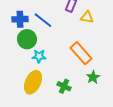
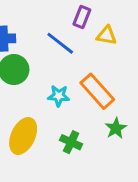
blue line: (43, 20) -> (60, 43), moved
cyan star: (39, 56) -> (59, 96), moved

